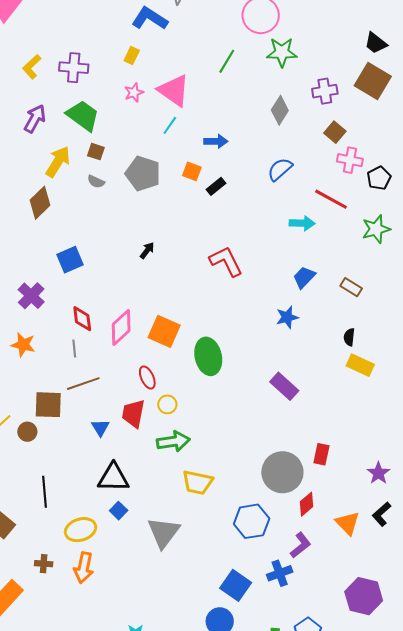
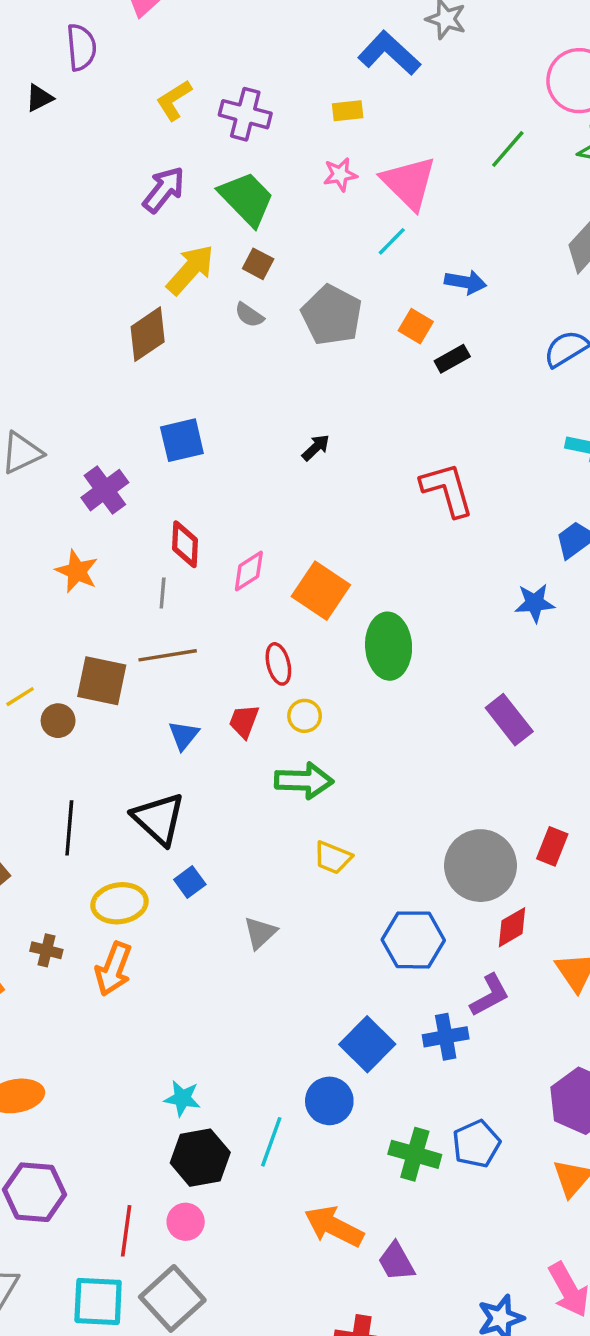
yellow rectangle: (132, 56) -> (348, 111), turned 48
pink diamond: (121, 328) -> (249, 571), size x0.7
red trapezoid: (133, 414) -> (244, 721), size x0.7
black triangle: (113, 478) -> (159, 819), moved, turned 32
yellow trapezoid: (197, 482) -> (333, 858), size x0.7
gray triangle: (164, 532) -> (260, 933), size x0.6

